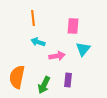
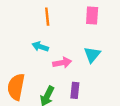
orange line: (33, 18) -> (47, 17), moved
pink rectangle: (73, 26) -> (92, 15), moved

